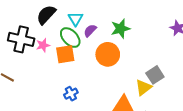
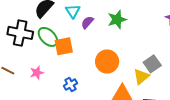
green ellipse: (70, 38) -> (48, 37), moved
pink star: (43, 45) -> (37, 73), moved
orange circle: (108, 54) -> (107, 62), moved

